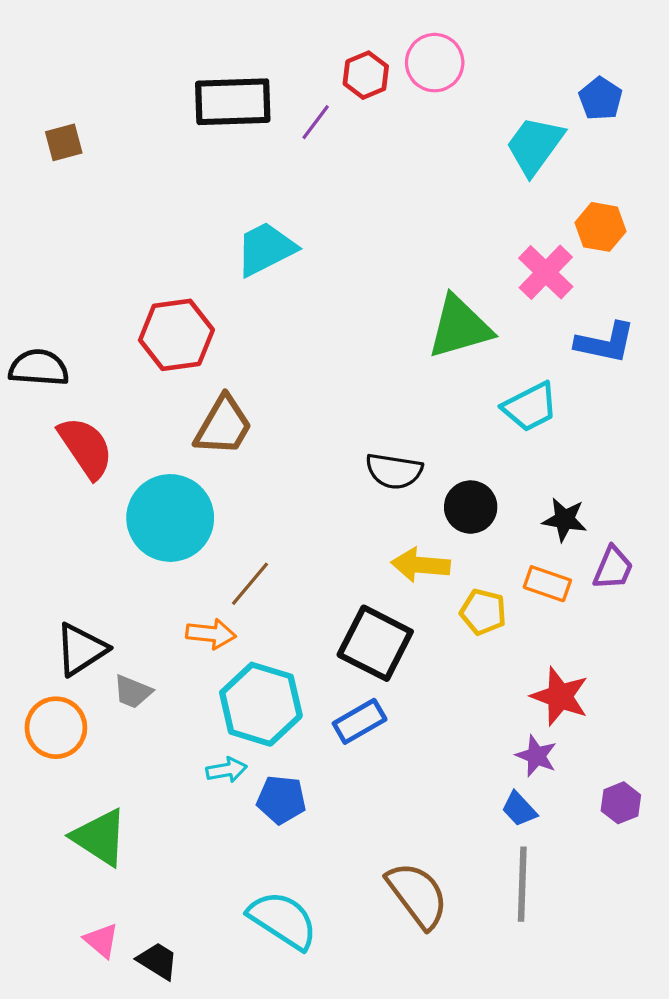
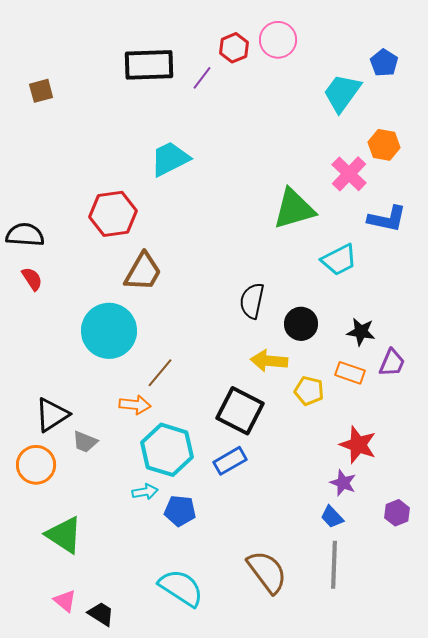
red semicircle: (86, 448) -> (32, 279), moved, size x0.6
black semicircle: (394, 471) -> (252, 301), turned 93

